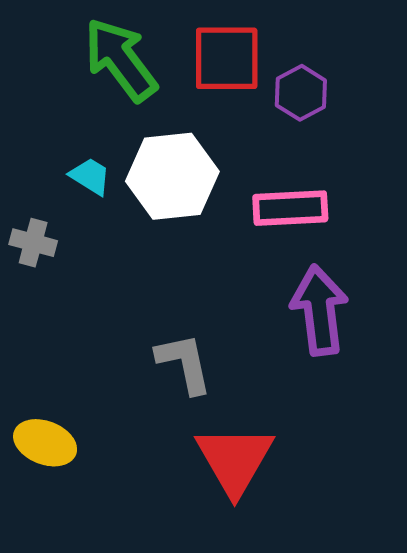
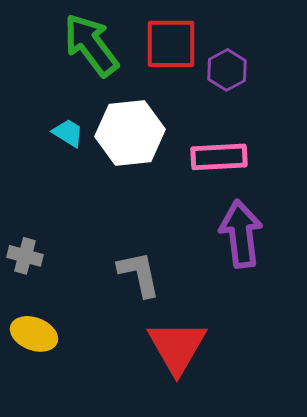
gray cross: (33, 243) -> (25, 256), moved

